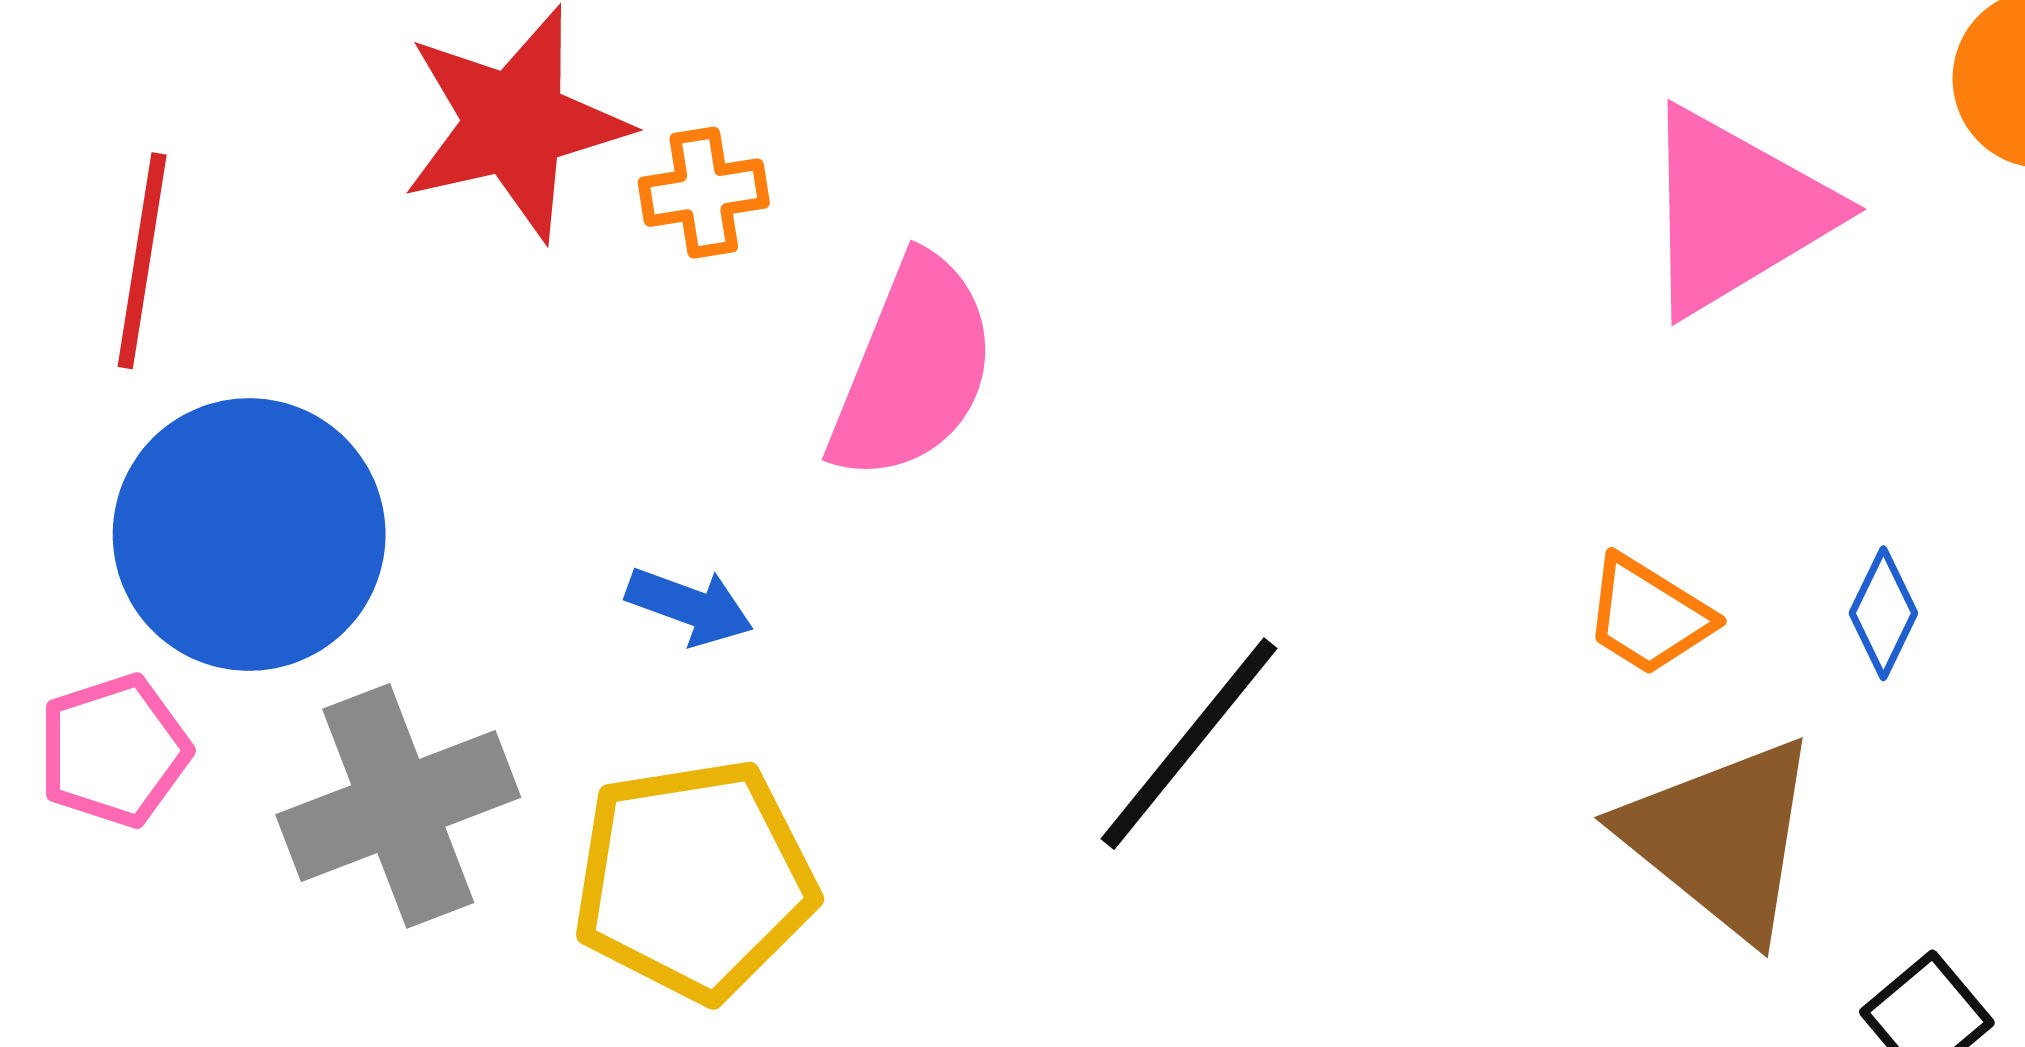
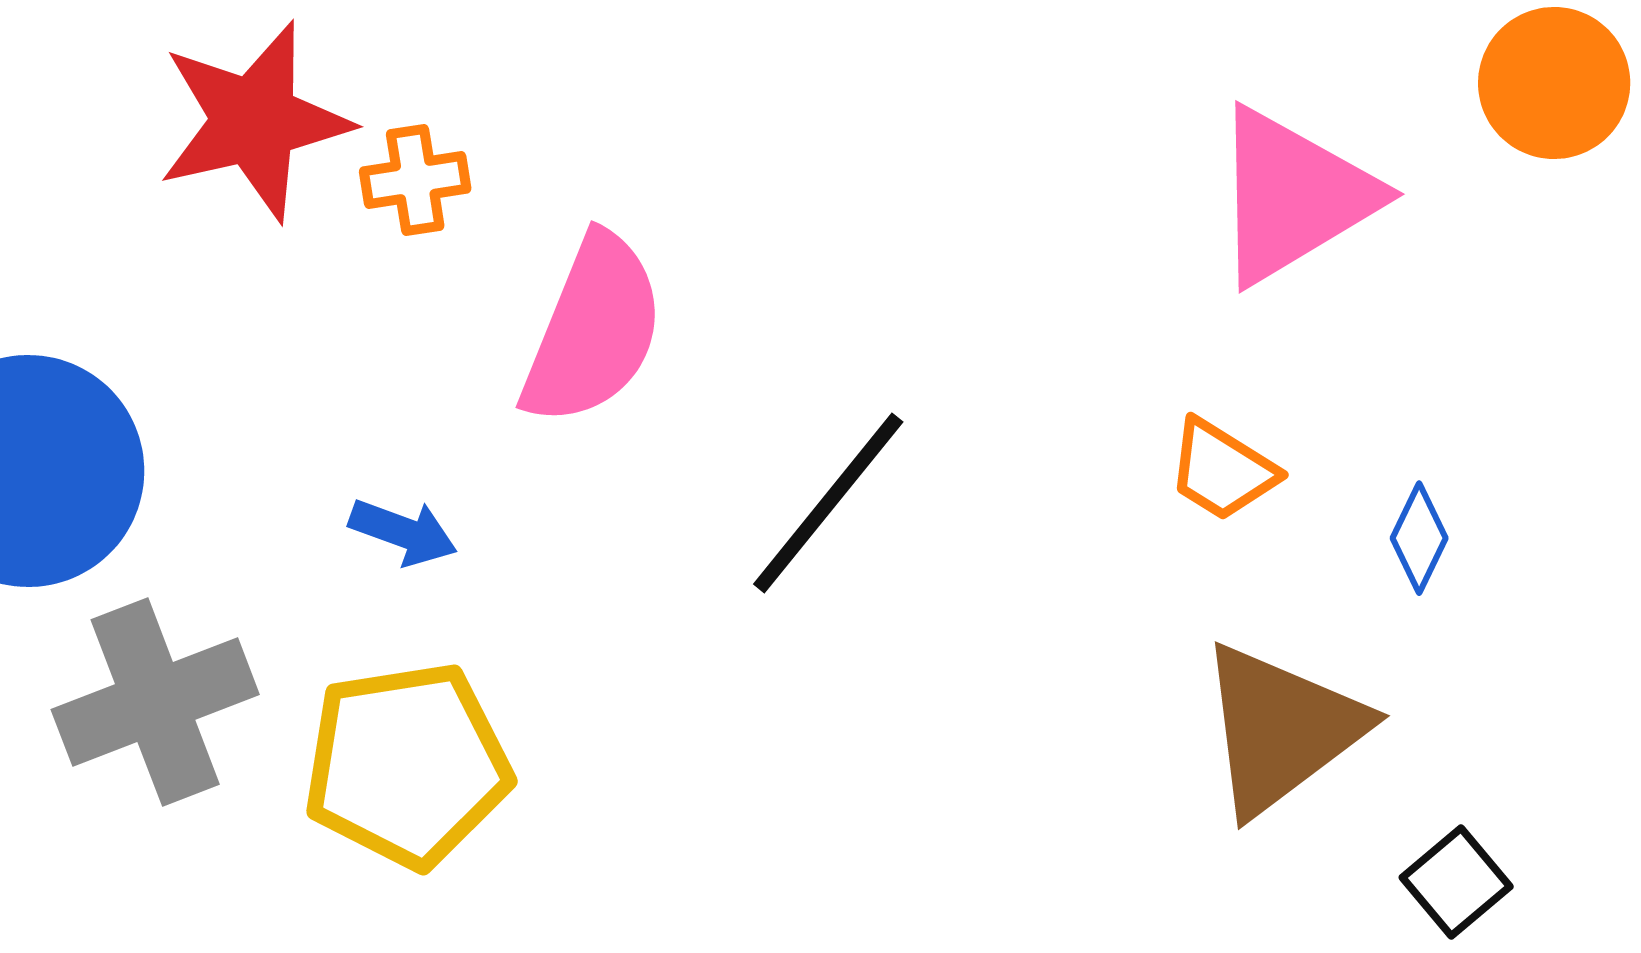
orange trapezoid: (1648, 616) -> (1222, 470), moved
black line: (1189, 744) -> (828, 503), moved
brown triangle: (1721, 838) -> (1281, 729), turned 44

